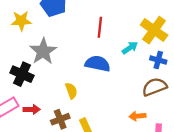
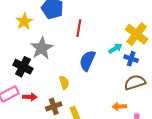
yellow star: (21, 21) -> (24, 21), turned -30
red line: (100, 27) -> (79, 28), moved
blue cross: (158, 60) -> (131, 59), moved
blue semicircle: (98, 64) -> (87, 61), turned -80

